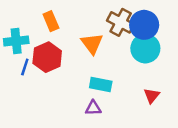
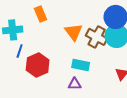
brown cross: (121, 22) -> (97, 37), moved
red hexagon: (47, 57) -> (38, 65), moved

